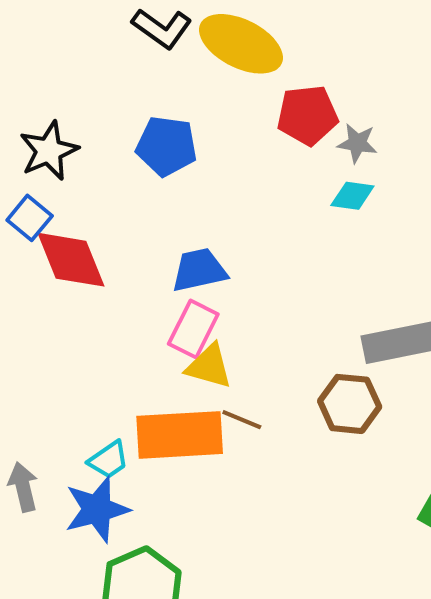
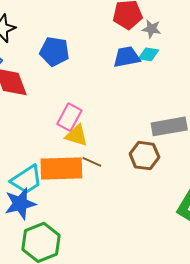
blue pentagon: (167, 146) -> (55, 51), moved
blue trapezoid: (199, 270) -> (127, 57), moved
cyan trapezoid: (108, 460) -> (26, 180), size x1.6

